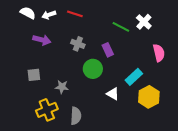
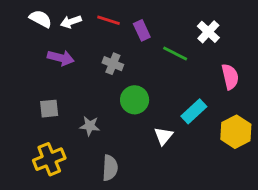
green line: (121, 27) -> (175, 54), moved
purple rectangle: (108, 50) -> (142, 30), moved
white triangle: (113, 94) -> (163, 136), turned 40
yellow hexagon: (149, 97) -> (236, 132), moved
yellow cross: (47, 110) -> (49, 159), moved

